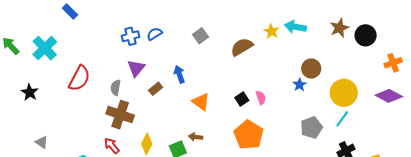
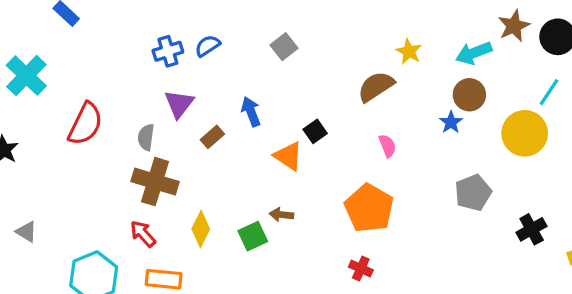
cyan arrow: (295, 27) -> (474, 53), moved, turned -30
yellow star: (271, 31) -> (409, 52), moved
brown semicircle: (242, 47) -> (376, 87), moved
black square: (242, 99) -> (315, 131), moved
cyan line: (342, 119) -> (549, 92), moved

